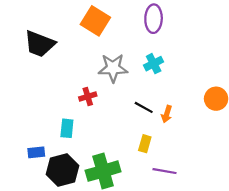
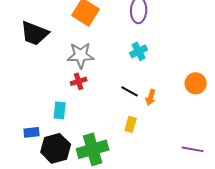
gray star: (113, 68) -> (81, 55), moved
purple line: (164, 171) -> (193, 149), moved

